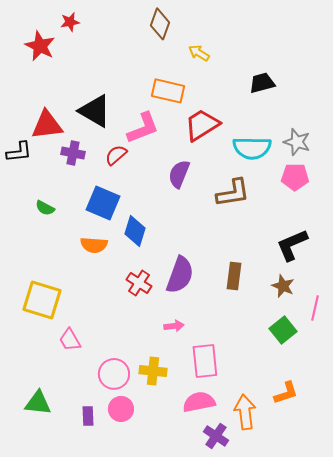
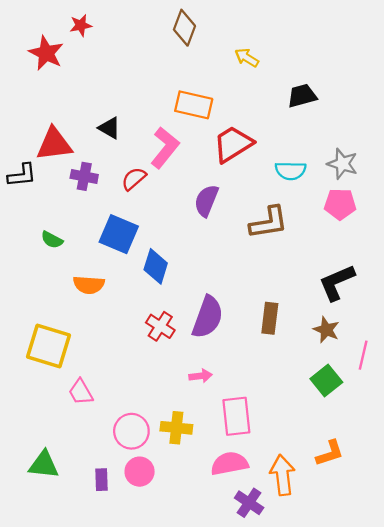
yellow arrow: (199, 53) -> (247, 58), moved
black triangle: (95, 111) -> (110, 128), size x0.6
pink L-shape: (143, 128) -> (165, 148), turned -30
cyan semicircle: (252, 148) -> (291, 171), size x0.7
orange semicircle: (94, 245) -> (89, 285), moved

